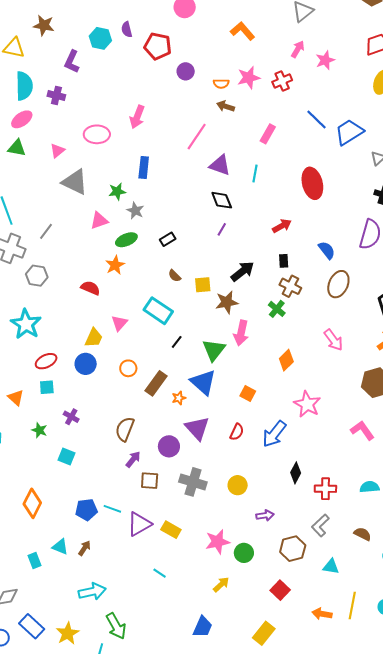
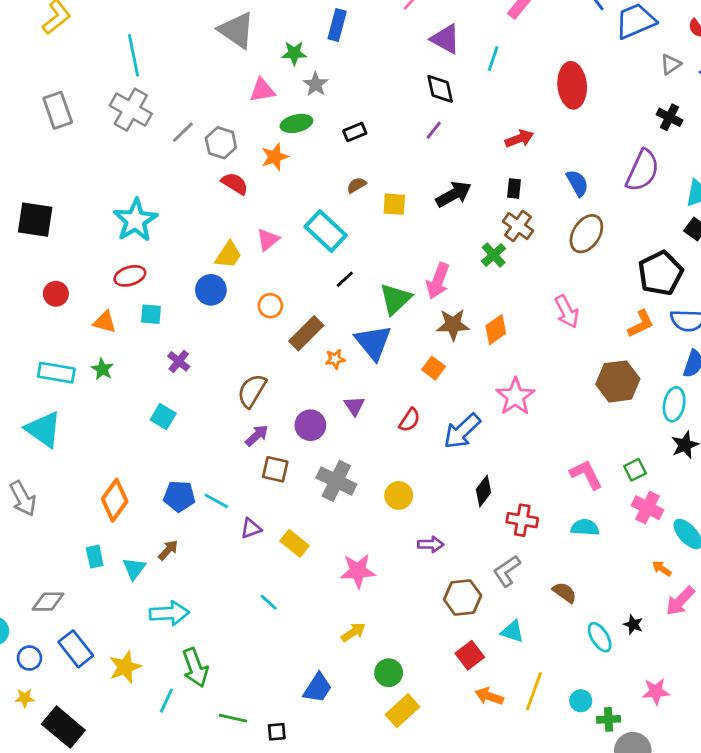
gray line: (46, 231) -> (183, 132), moved
gray hexagon: (37, 276) -> (221, 143), moved
brown semicircle: (175, 276) -> (357, 185), turned 96
brown star: (227, 302) -> (453, 325), moved
red ellipse: (46, 361) -> (130, 276), moved
orange triangle: (16, 398) -> (105, 322), turned -36
purple triangle: (197, 428) -> (354, 406), size x0.6
green star: (39, 430) -> (102, 369), moved
pink L-shape: (362, 430) -> (586, 475), moved
orange diamond: (32, 503) -> (115, 500), moved
purple triangle: (139, 524) -> (251, 528), size x0.6
cyan triangle: (60, 547) -> (134, 569), moved, turned 36
green circle: (244, 553) -> (389, 673), moved
red square: (280, 590) -> (470, 655), moved

